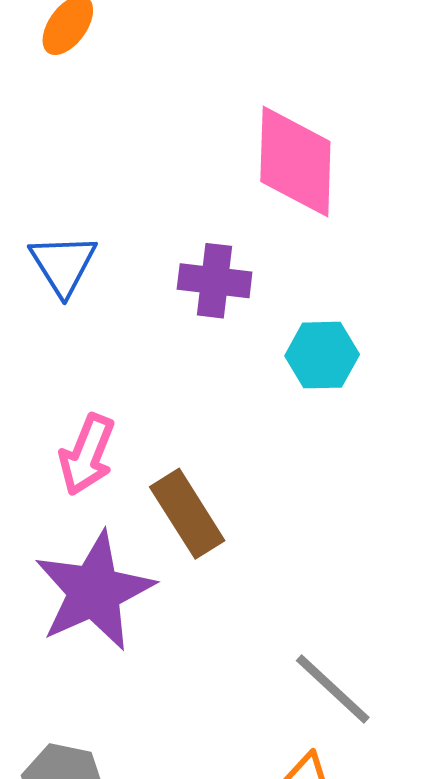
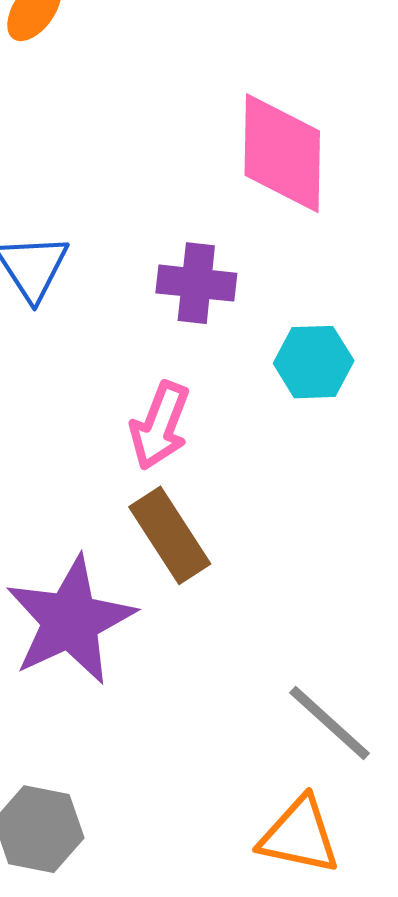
pink arrow: (87, 455) -> (160, 426), moved

